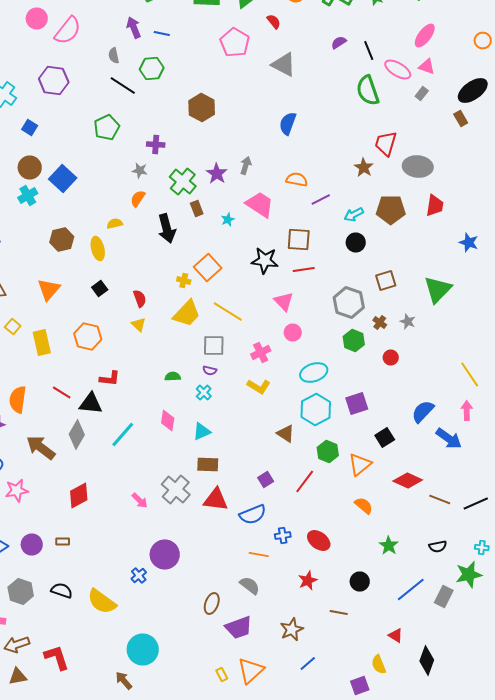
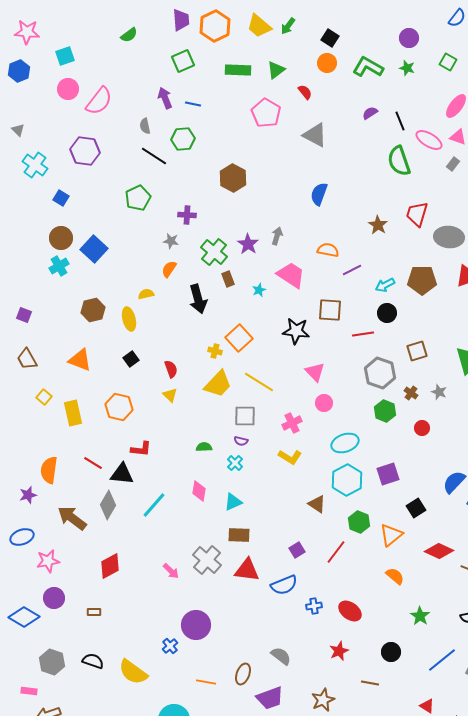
brown star: (364, 168) -> (378, 225), moved
red line: (304, 270) -> (363, 334), moved
orange triangle: (49, 290) -> (80, 360), turned -50
purple circle: (32, 544) -> (54, 598), moved
orange line: (259, 554) -> (206, 682), moved

